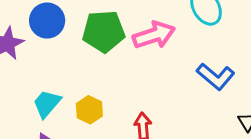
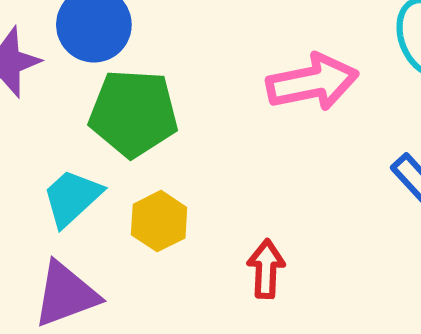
green pentagon: (104, 31) -> (133, 113), moved

